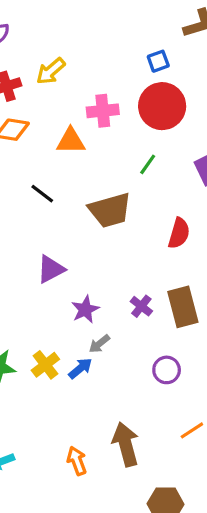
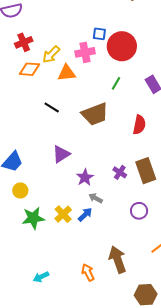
blue square: (158, 61) -> (99, 34), moved, turned 32
yellow arrow: (51, 71) -> (51, 54), moved
gray arrow: (99, 344) -> (96, 198), turned 72

